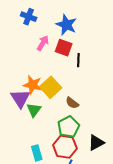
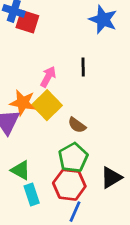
blue star: (66, 25) -> (103, 20), moved
pink arrow: (43, 43) -> (48, 77), moved
red square: (64, 48) -> (27, 22), moved
green triangle: (34, 110) -> (21, 170), moved, turned -35

